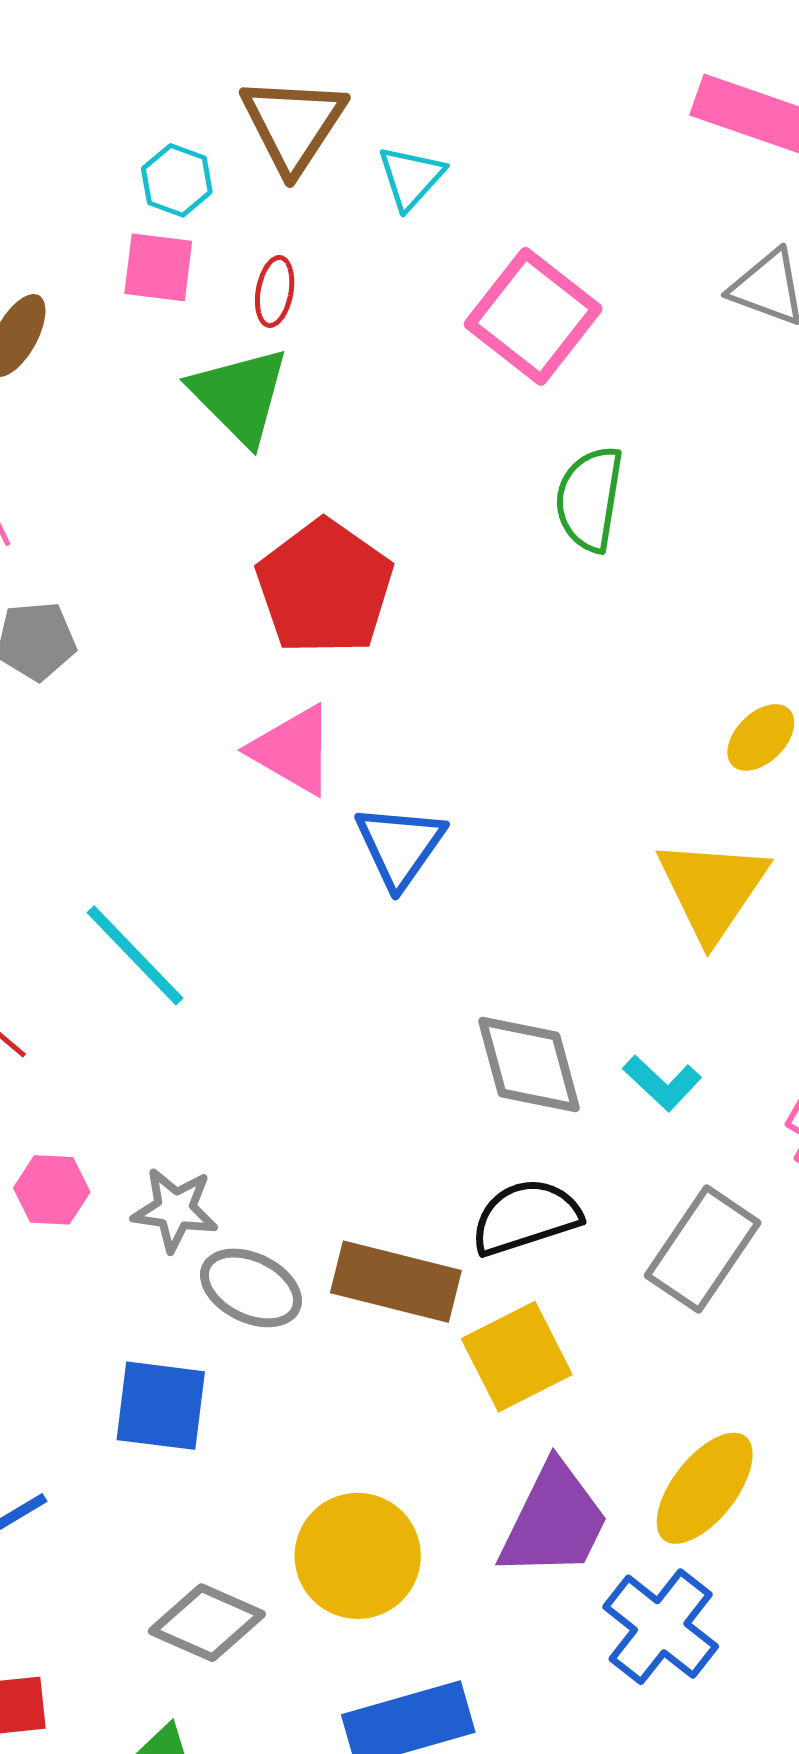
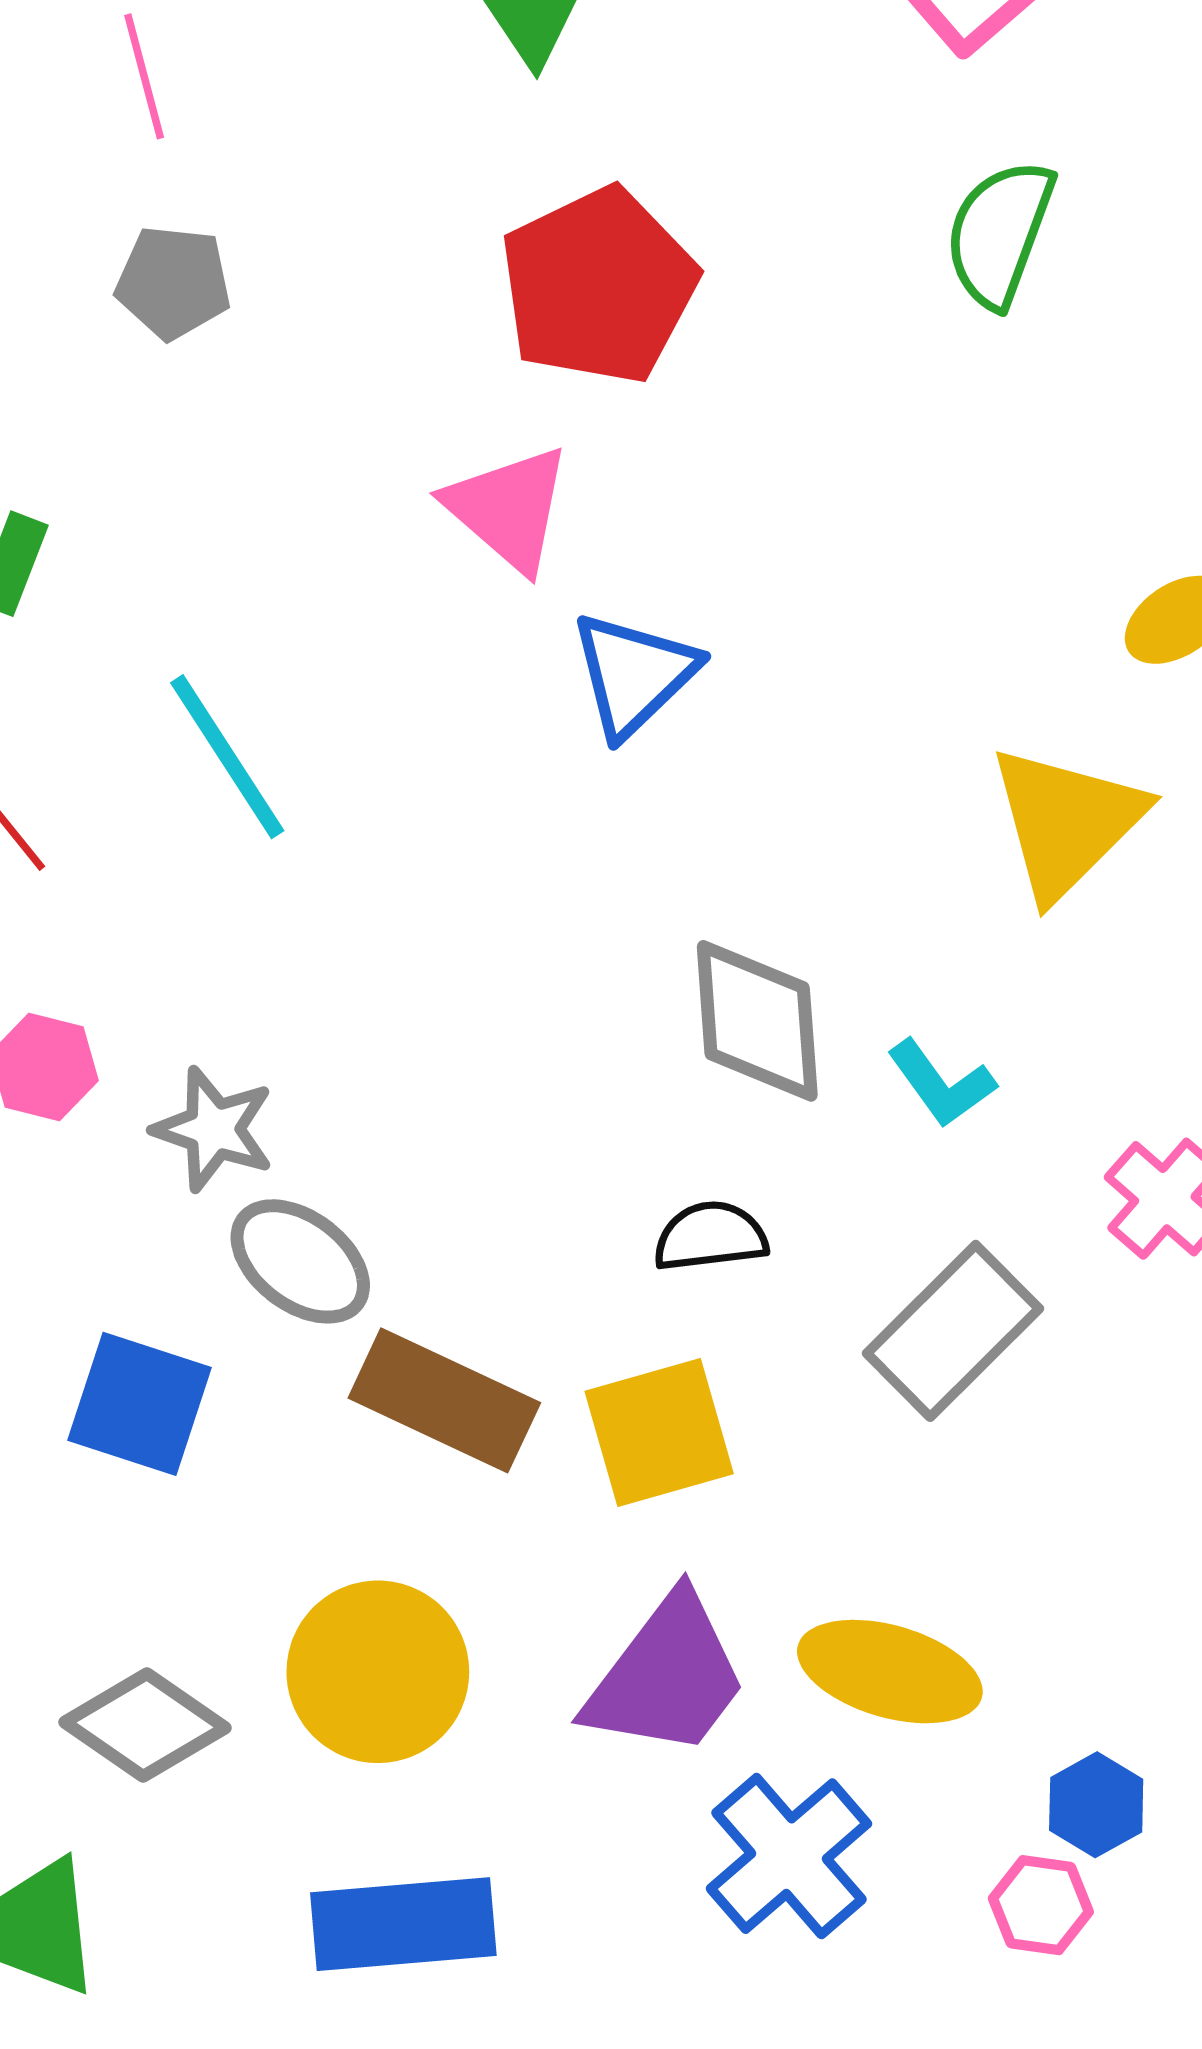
black semicircle: (526, 1217) -> (710, 1236), size x0.7
brown rectangle: (396, 1282) -> (444, 1400), moved
yellow ellipse: (705, 1488) -> (890, 1672), turned 57

